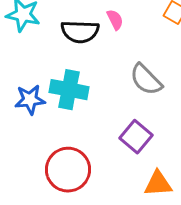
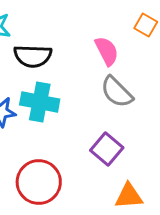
pink semicircle: (115, 20) -> (107, 51), moved, size x1.4
black semicircle: (80, 32) -> (33, 56), moved

